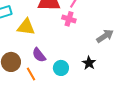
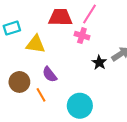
black star: (89, 63) -> (99, 63), moved
cyan circle: (61, 68) -> (80, 106), moved, size x1.5

